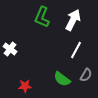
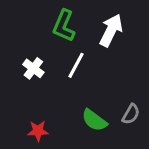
white cross: (10, 49) -> (33, 68), moved
white line: (76, 50) -> (76, 65), moved

